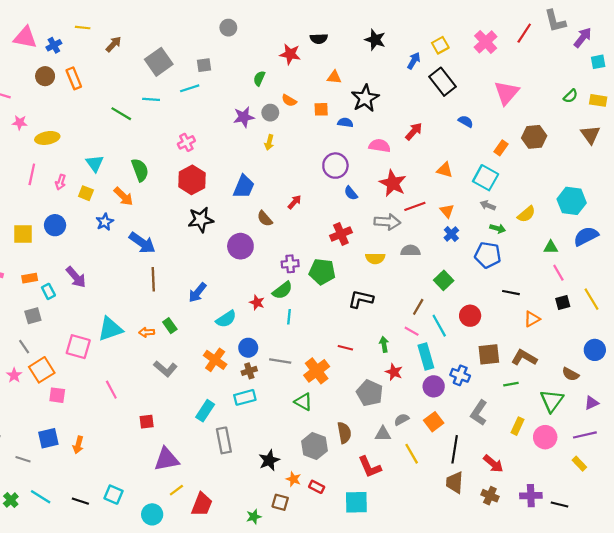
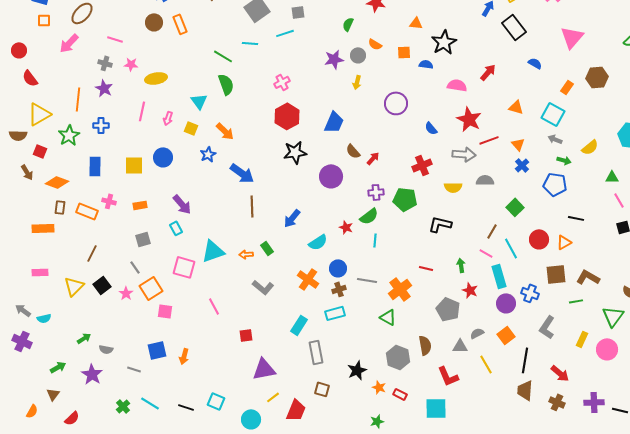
purple circle: (335, 166) -> (396, 103), moved
green semicircle: (140, 170) -> (226, 84), moved
red arrow: (295, 202) -> (373, 158), moved
cyan rectangle: (48, 291) -> (176, 228), moved
orange triangle: (532, 319) -> (564, 242), moved
brown square: (280, 502) -> (322, 389), moved
green star: (254, 517) -> (377, 421), moved

